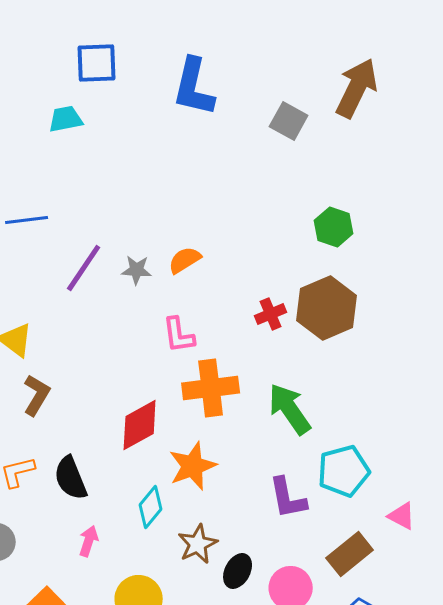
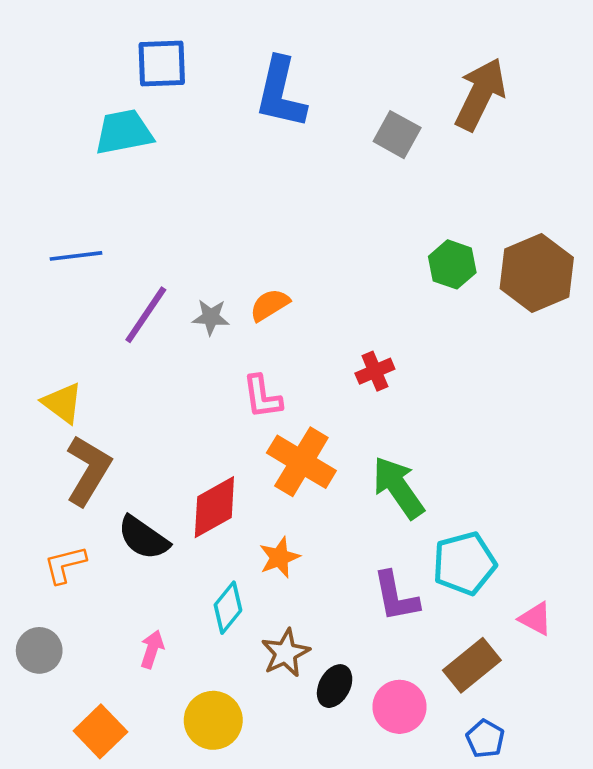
cyan trapezoid: (66, 119) -> (124, 132), size x1.4
brown hexagon: (327, 308) -> (537, 273), moved
orange cross: (211, 388) -> (301, 462), turned 38
brown L-shape: (37, 395) -> (88, 470), size x1.4
orange star: (193, 466) -> (279, 557), size x0.7
black semicircle: (71, 478) -> (143, 538), moved, turned -33

